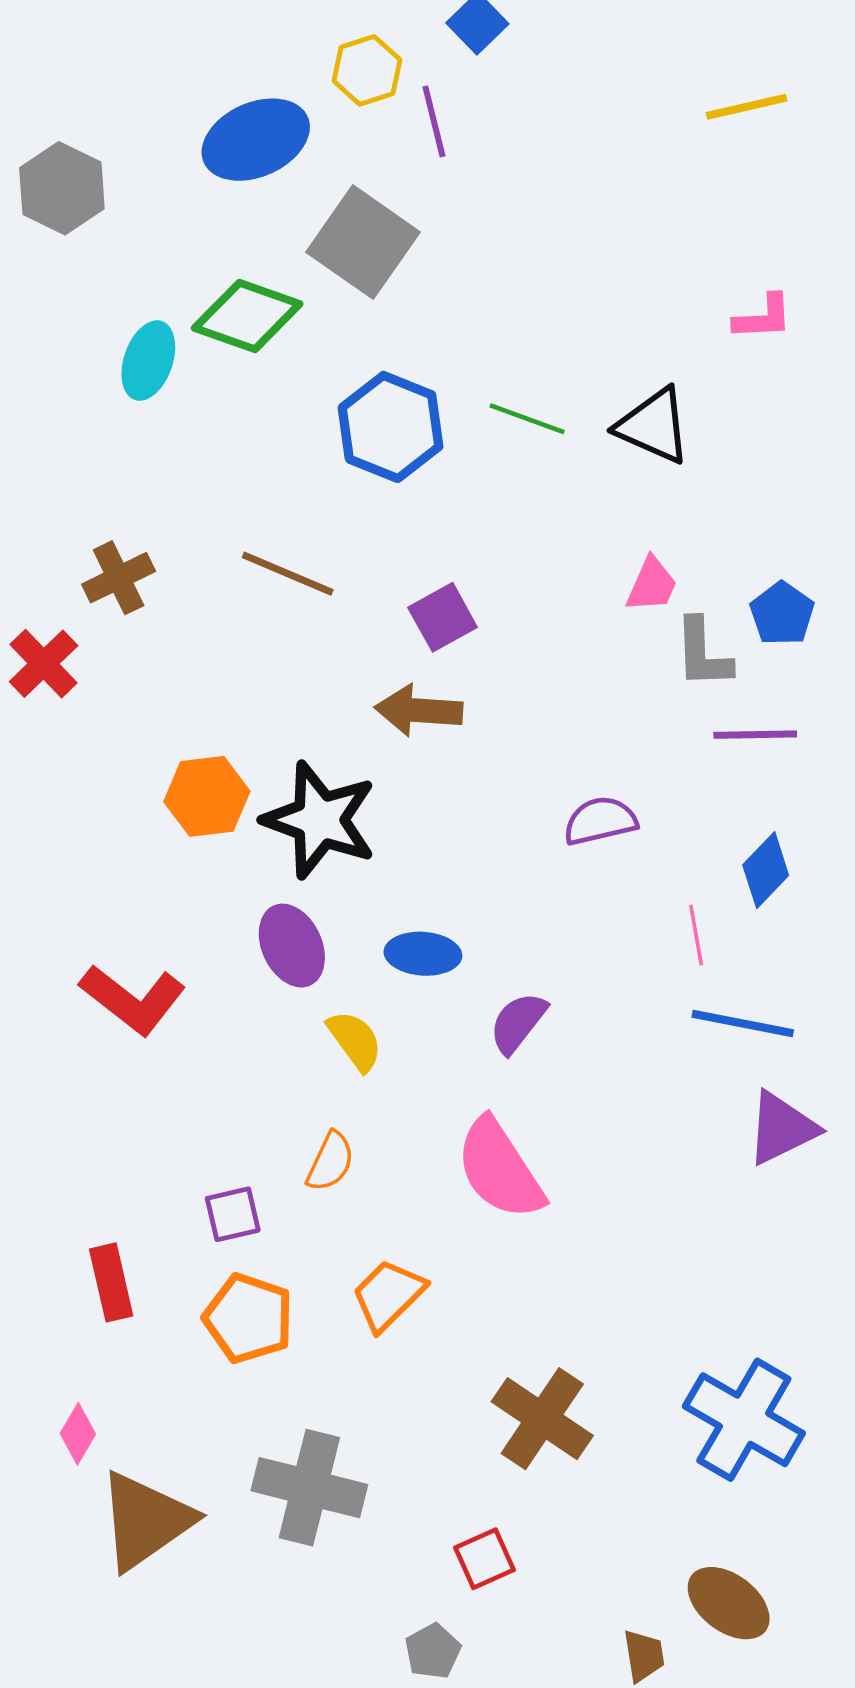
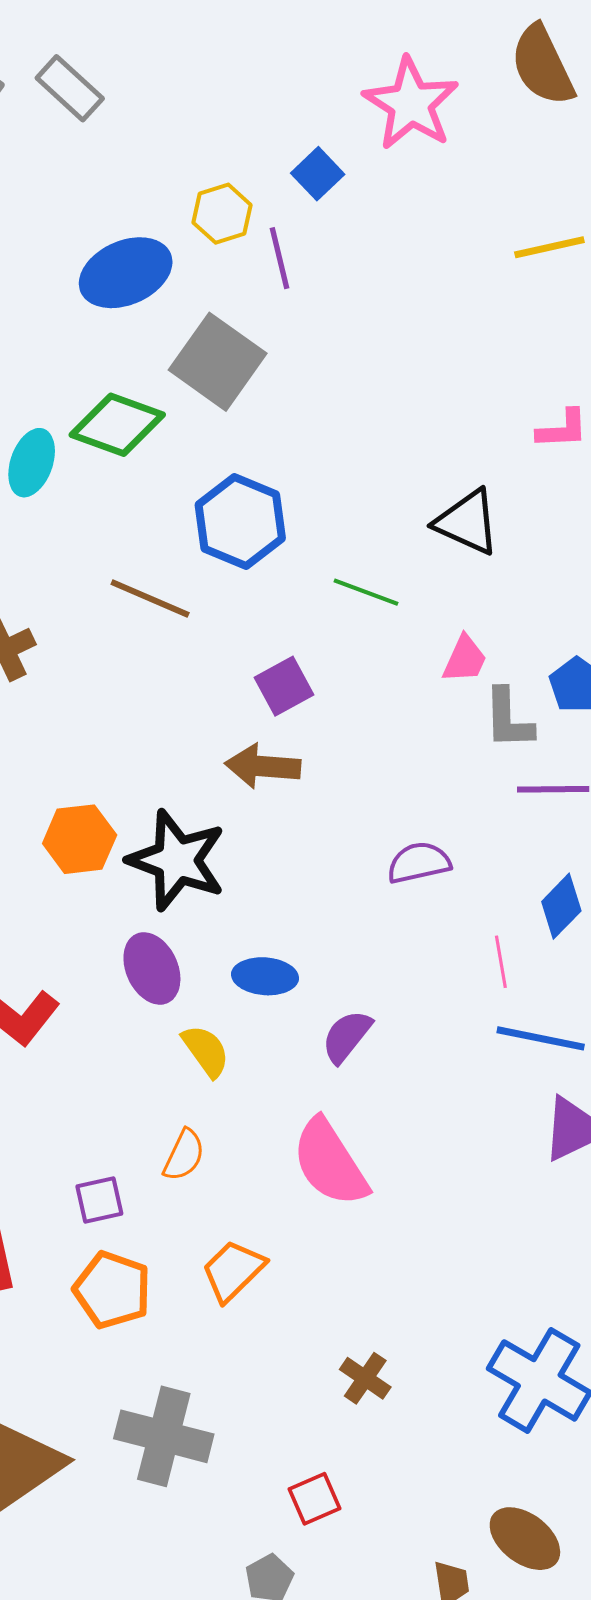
green line: (527, 419) -> (366, 592), moved
brown line: (288, 574) -> (150, 598), moved
brown cross: (542, 1419) -> (365, 1378), size x0.6

